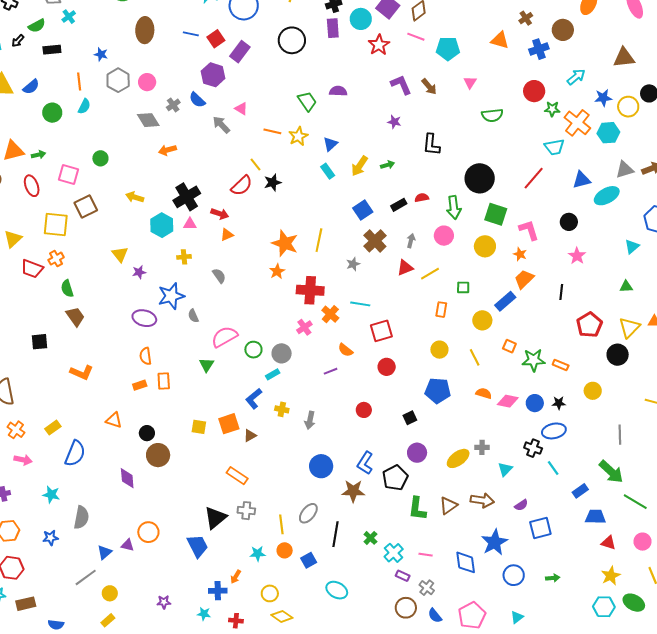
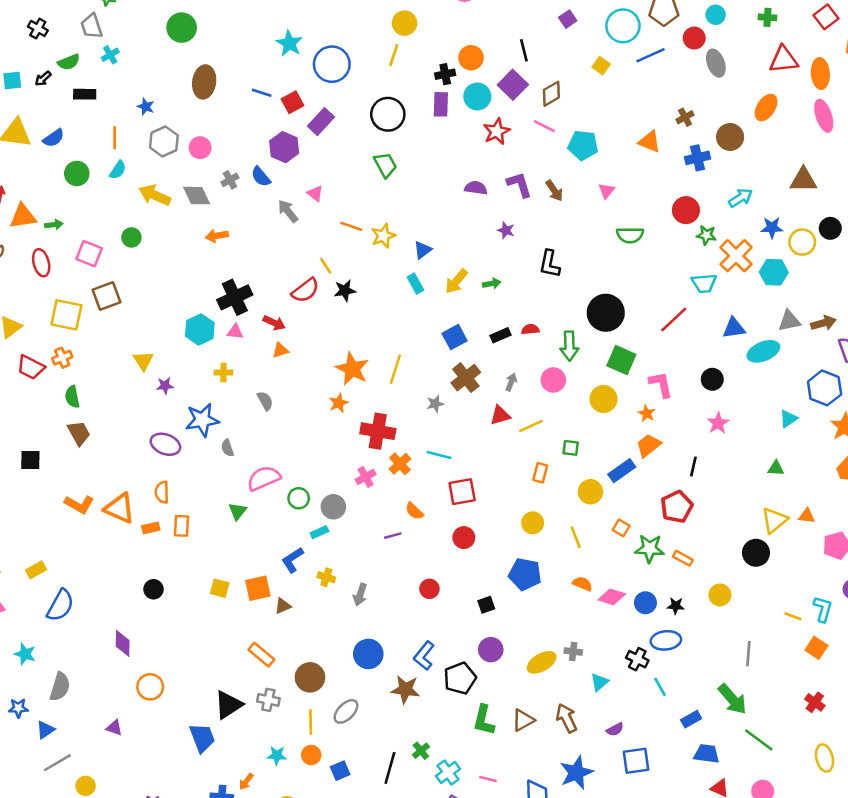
purple semicircle: (338, 91) -> (476, 188), moved
green trapezoid: (307, 101) -> (385, 165), moved
yellow arrow: (135, 197) -> (155, 195), moved, size x1.4
red pentagon: (589, 325) -> (677, 507), moved
orange triangle: (114, 420) -> (120, 508), moved, size x1.5
brown circle: (158, 455) -> (310, 677), moved
brown arrow: (482, 500) -> (567, 718), turned -130
orange circle: (148, 532) -> (150, 687), moved
black line: (335, 534) -> (390, 768), moved
blue triangle: (105, 552) -> (45, 730), moved

